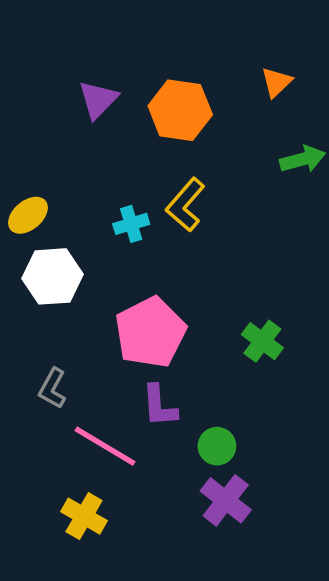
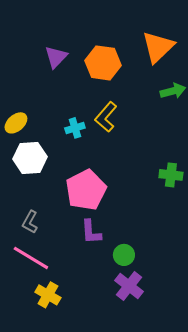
orange triangle: (276, 82) -> (158, 47), size x1.8
green cross: (262, 341) -> (171, 175), moved, turned -30
pink line: (105, 446) -> (31, 258), moved

